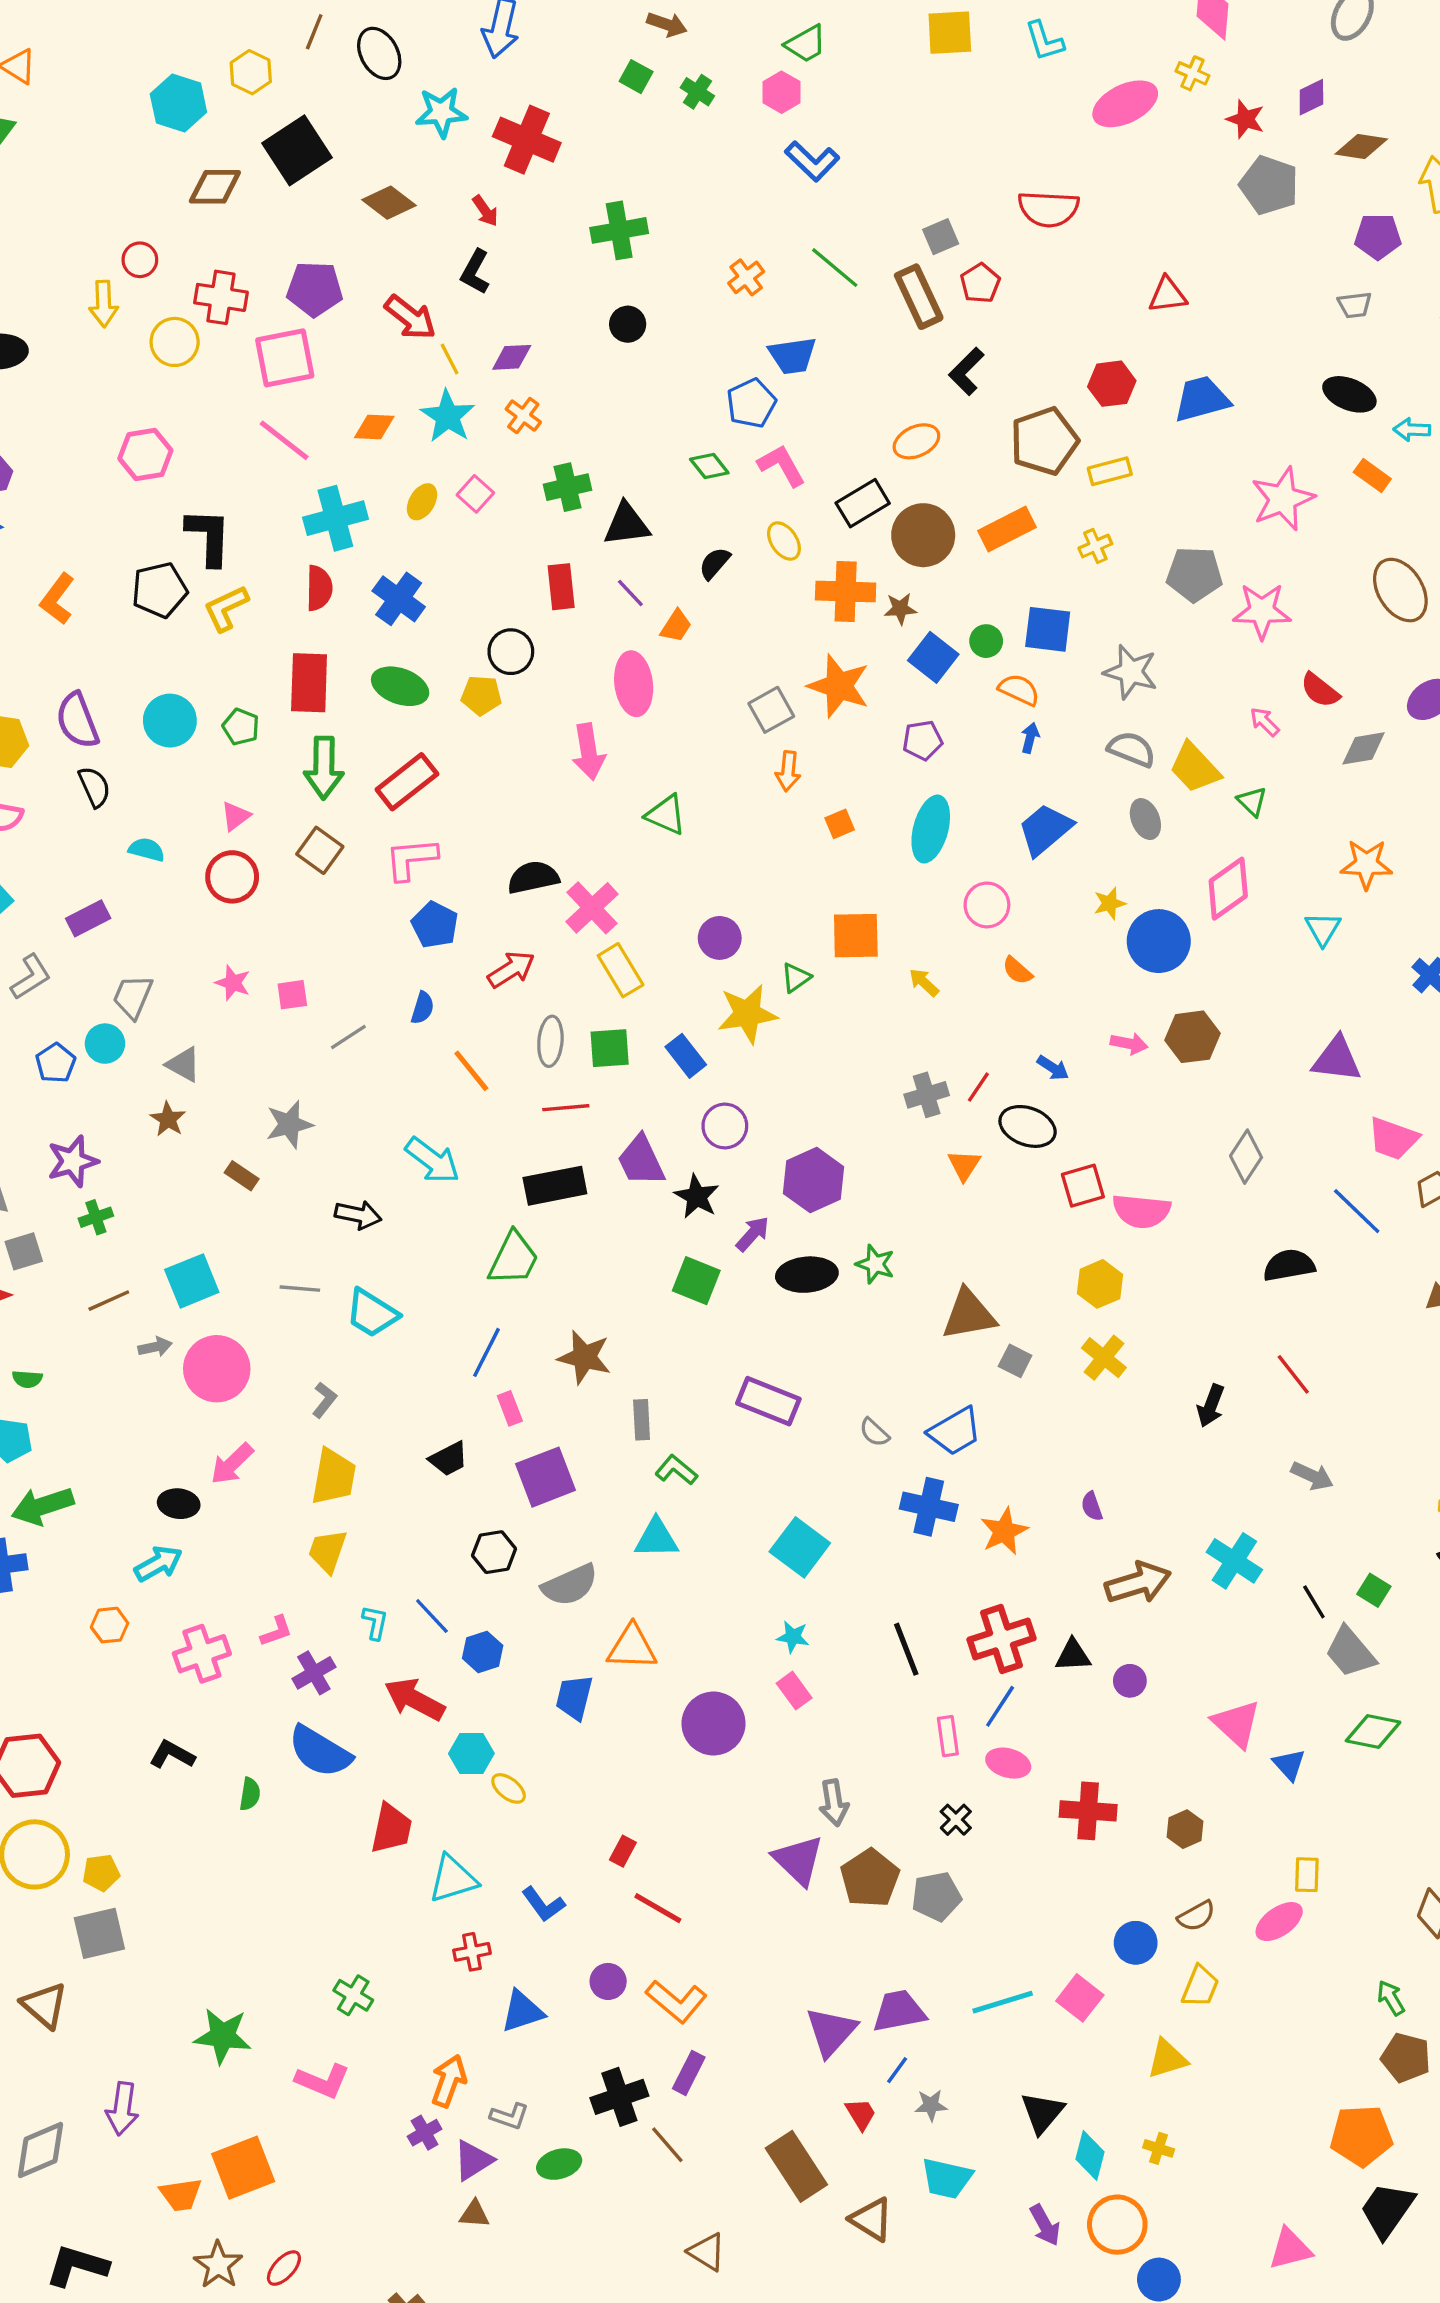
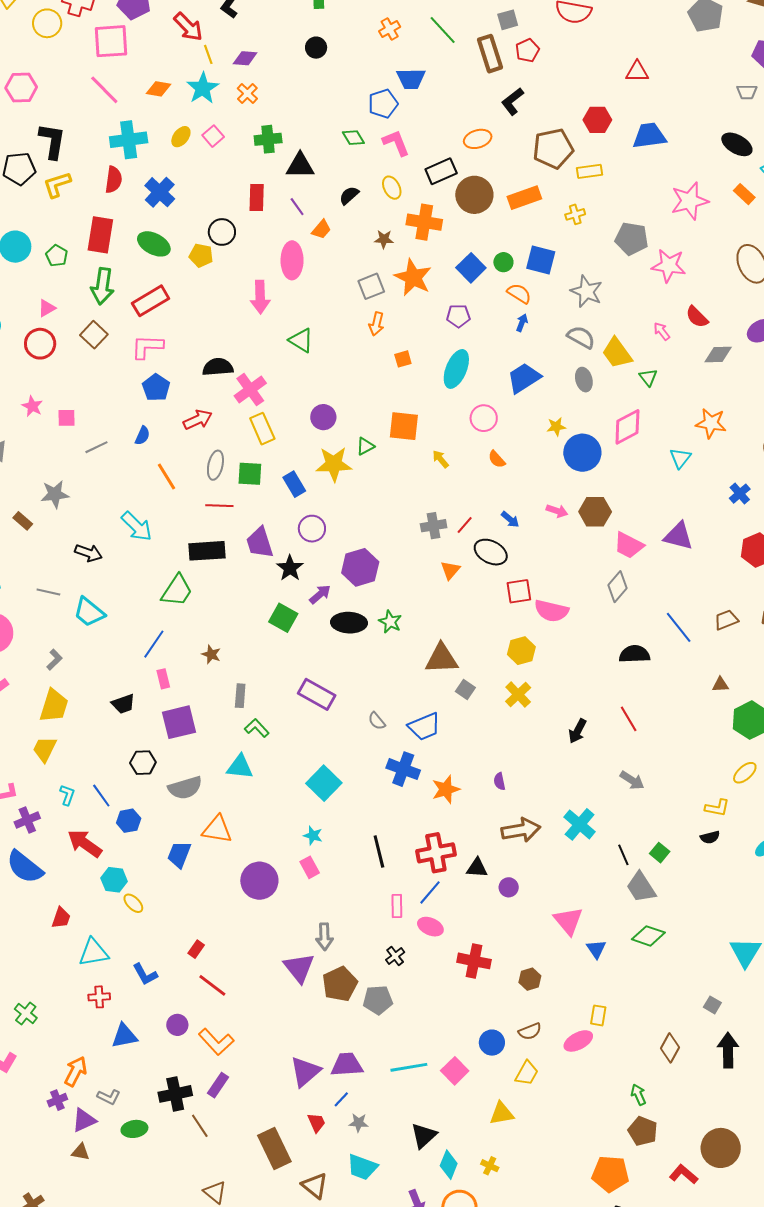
brown star: (900, 609) -> (384, 239), moved
pink trapezoid: (1393, 1139) -> (629, 545), moved
brown star: (584, 1357) -> (211, 654), size x0.6
red trapezoid: (391, 1828) -> (61, 918), size x0.7

